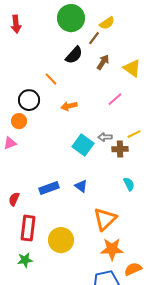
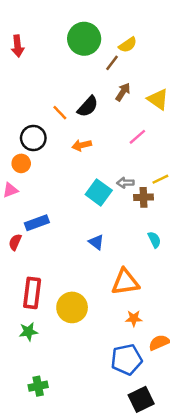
black semicircle: (74, 55) -> (88, 107), moved
blue rectangle: (49, 188) -> (37, 223), moved
red semicircle: (14, 199) -> (15, 242), moved
orange triangle: (105, 219) -> (125, 282), turned 35
orange star: (112, 249) -> (134, 318), size x0.6

